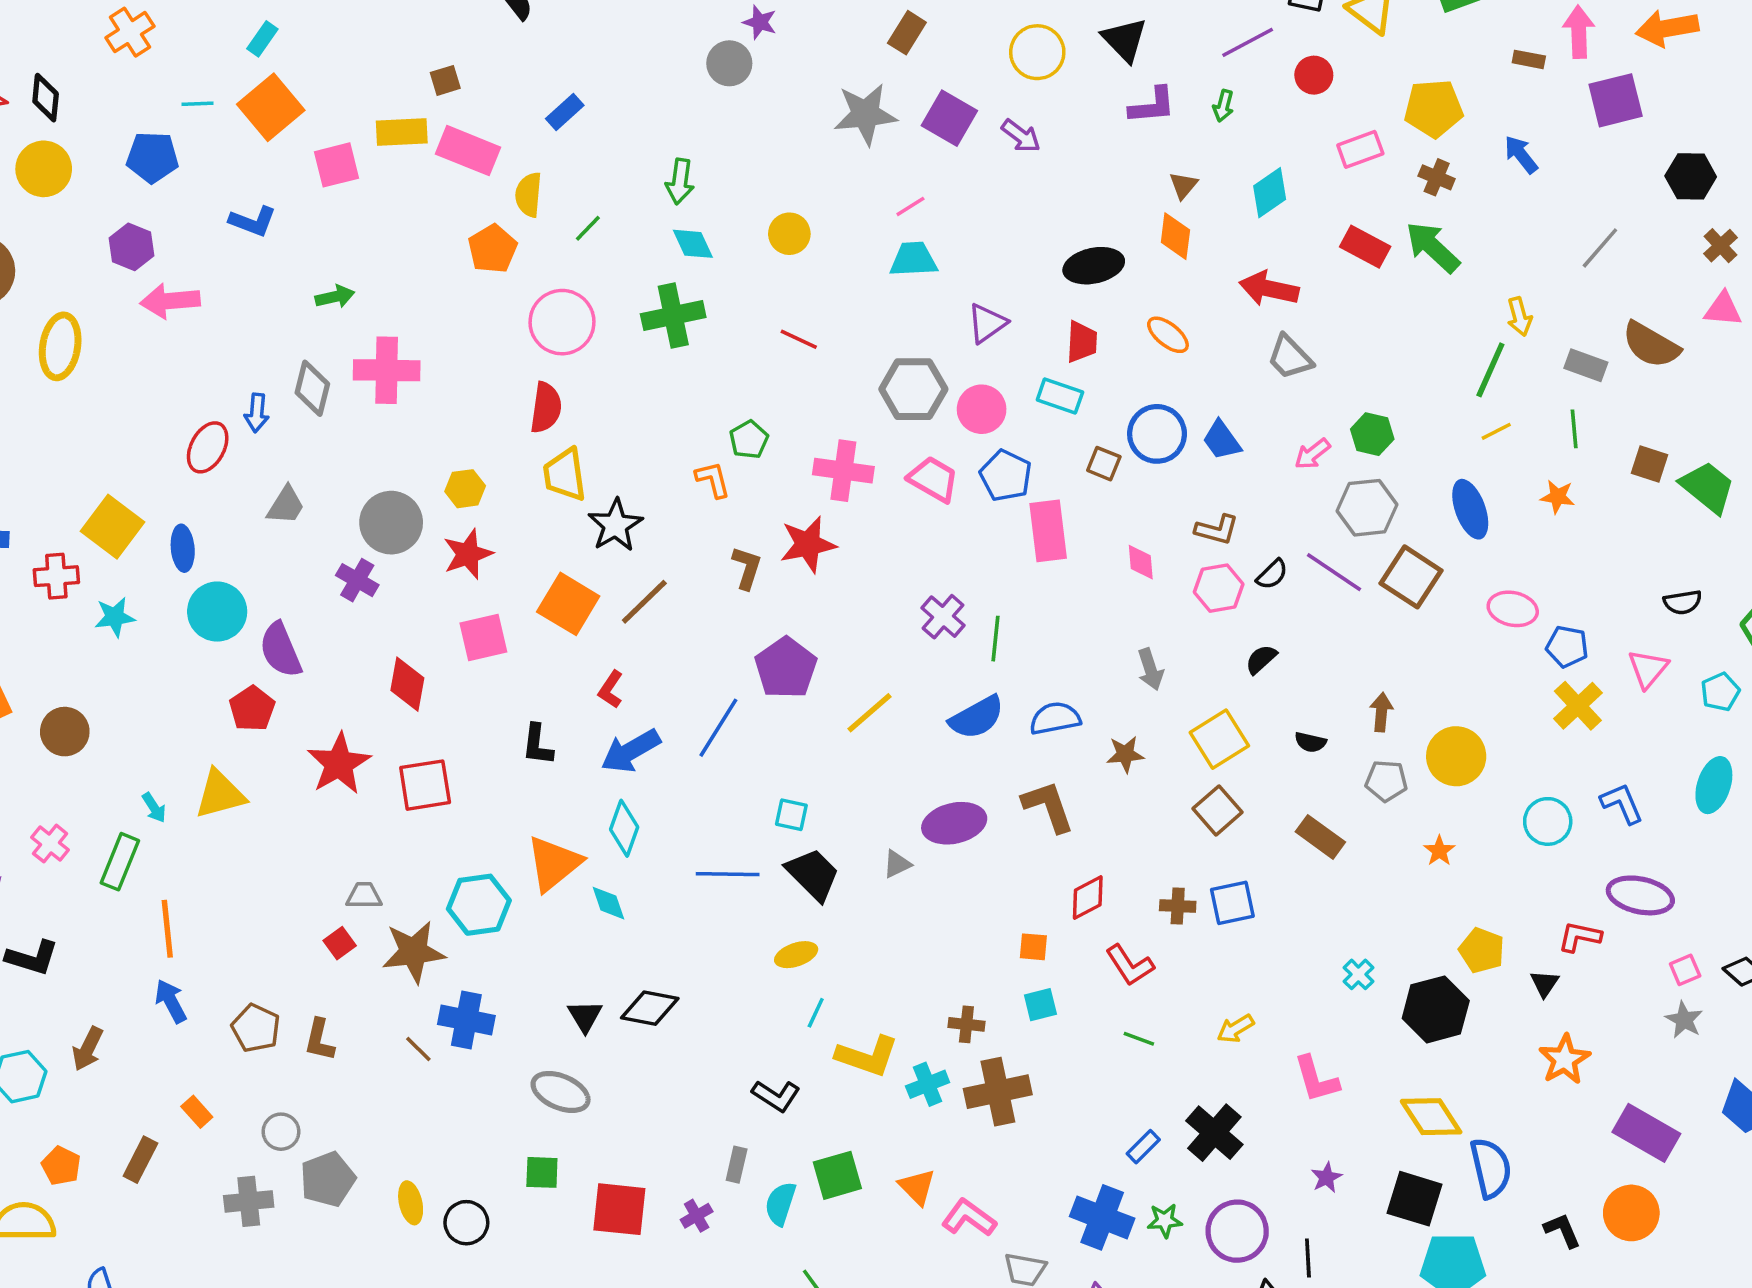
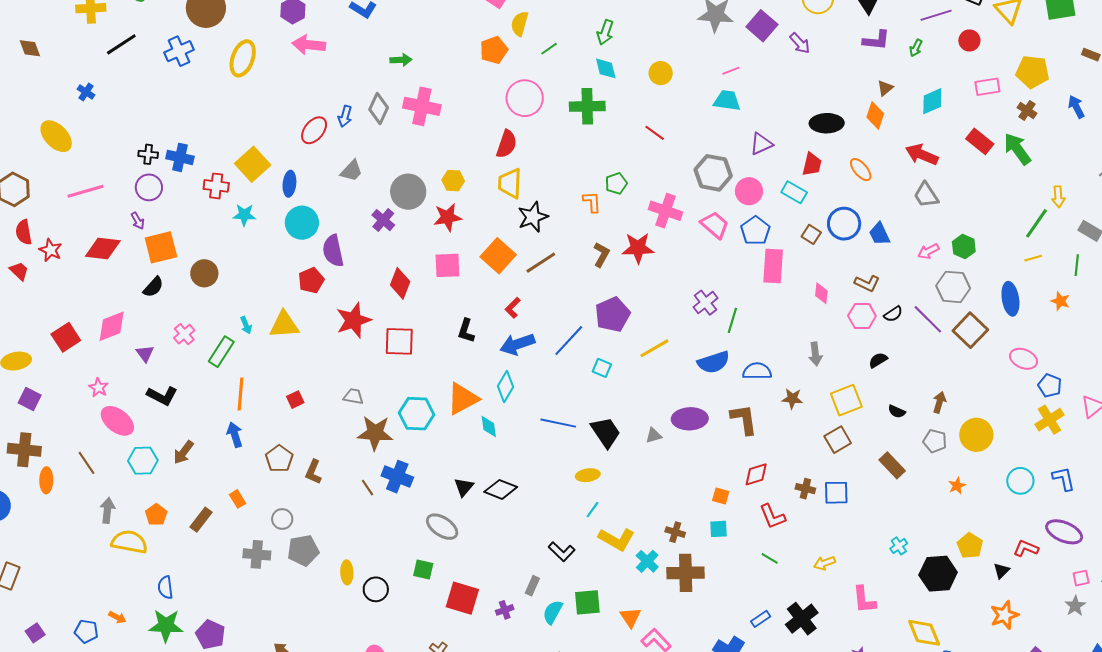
cyan square: (791, 815) -> (602, 368), moved
red square: (340, 943) -> (295, 400), moved
cyan cross: (928, 1084) -> (647, 561), turned -35

